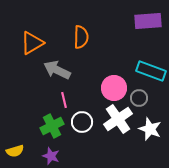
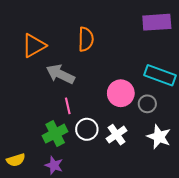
white cross: (118, 119) -> (117, 135), moved, size x0.7

